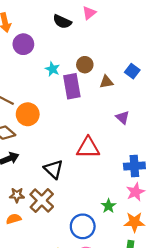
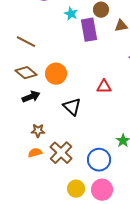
orange circle: (28, 114) -> (56, 74), moved
red triangle: (88, 148) -> (104, 87), size x0.7
brown cross: (42, 201) -> (61, 153), moved

